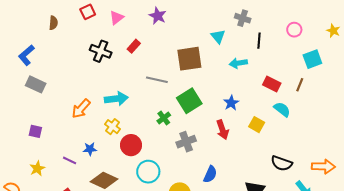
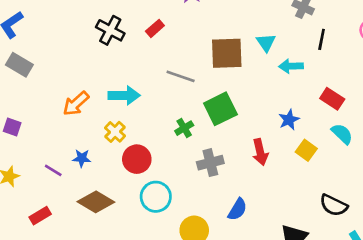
cyan triangle: (218, 36) -> (266, 42), moved
blue star: (231, 103) -> (289, 120), moved

